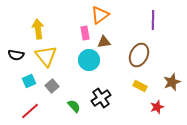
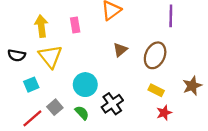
pink rectangle: (85, 33) -> (75, 25), moved
brown triangle: (104, 42) -> (120, 50), moved, turned -32
cyan circle: (89, 60) -> (85, 85), moved
gray square: (52, 86) -> (55, 107), moved
red star: (157, 107) -> (164, 113), moved

